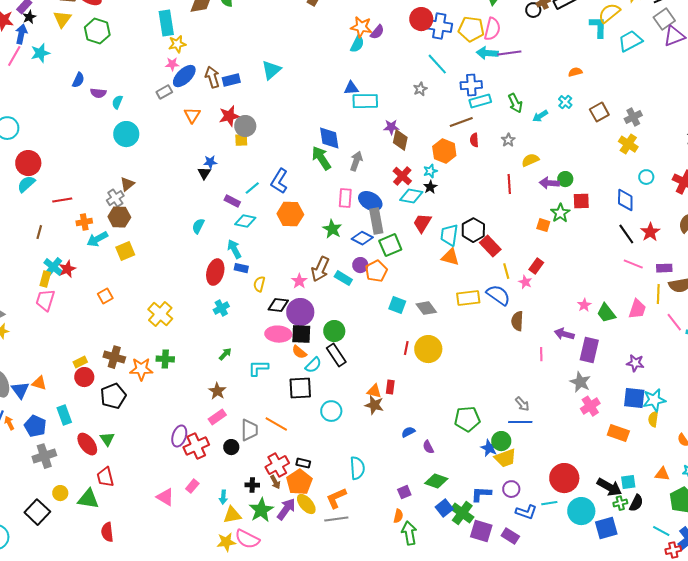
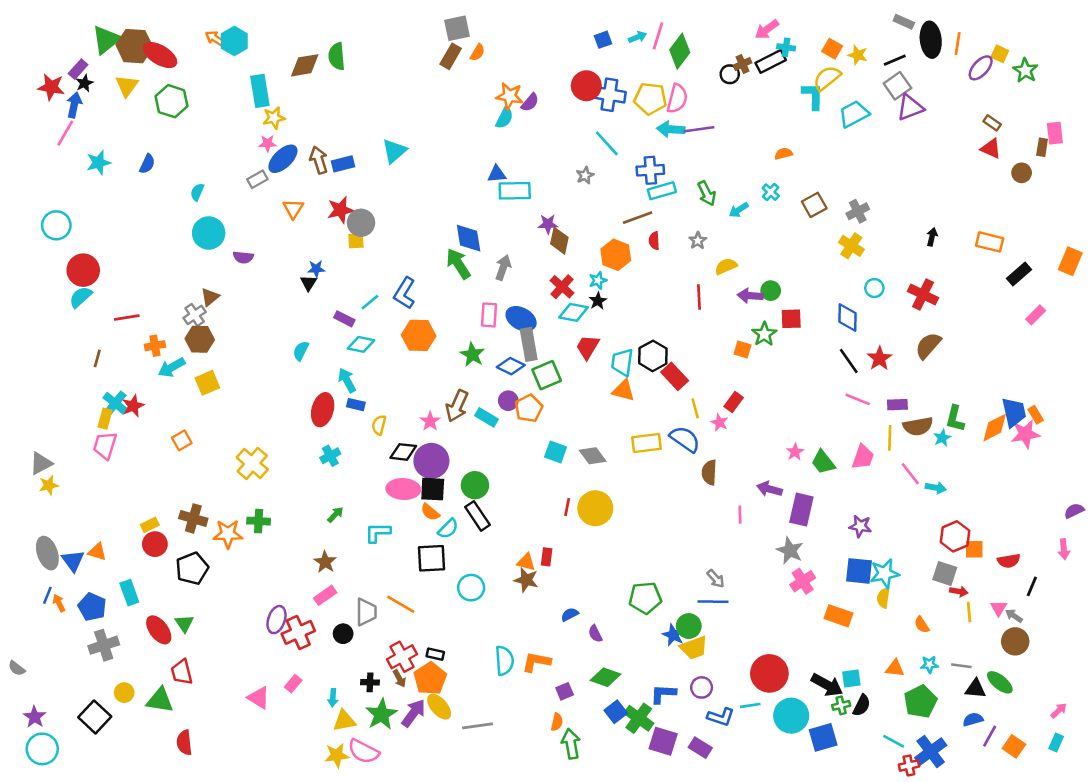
cyan star: (40, 53) -> (99, 163), moved
purple semicircle: (98, 93) -> (243, 257), moved
orange L-shape: (336, 498) -> (536, 662), moved, turned 35

